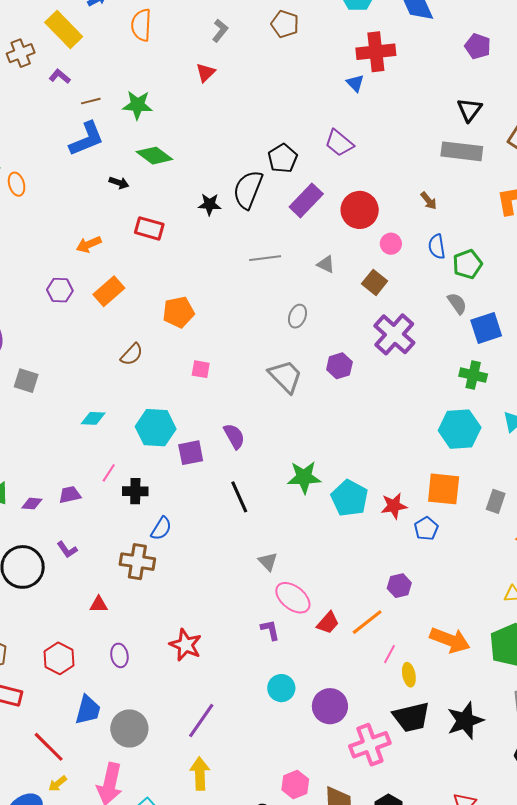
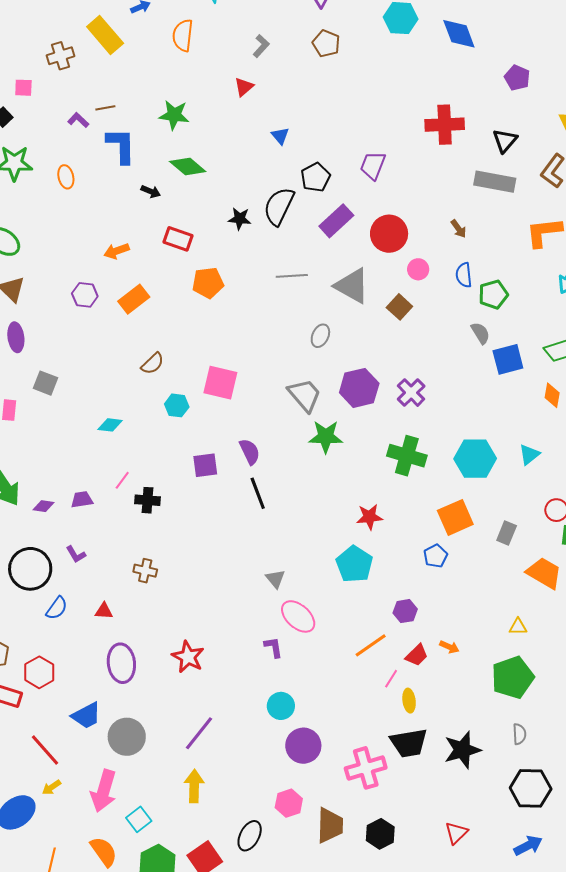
red cross: (376, 52) -> (445, 125), moved
purple L-shape: (60, 76) -> (78, 120), moved
blue triangle: (355, 83) -> (280, 136), moved
brown line: (91, 101) -> (105, 108), moved
blue L-shape: (87, 139) -> (121, 146), turned -72
purple trapezoid: (339, 143) -> (373, 166), turned 68
orange ellipse: (17, 184) -> (66, 177), moved
gray triangle: (326, 264) -> (352, 286), size x2.0
orange pentagon: (178, 312) -> (208, 283), moved
purple cross: (394, 334) -> (411, 393), moved, size x0.7
purple hexagon: (339, 366) -> (359, 388), size x1.5
pink square: (201, 369) -> (220, 383), size x1.8
green cross: (473, 375) -> (407, 456), moved, size x1.4
cyan hexagon: (156, 428) -> (177, 405), moved, size x0.6
green star: (304, 477) -> (326, 437), moved
orange square: (444, 489) -> (455, 517), turned -33
black line: (239, 497) -> (258, 493), moved
cyan pentagon: (349, 498) -> (354, 564), moved
red star: (394, 506) -> (369, 517), moved
blue semicircle: (161, 528) -> (57, 608), moved
brown cross: (137, 562) -> (145, 571), size x0.7
red trapezoid: (328, 623) -> (417, 655), moved
orange arrow: (450, 640) -> (449, 647), moved, size x0.5
purple ellipse: (119, 655) -> (121, 663), size x1.6
red hexagon: (59, 658) -> (39, 672), moved
purple circle: (330, 706) -> (303, 746), moved
blue trapezoid: (88, 710) -> (86, 716), turned 44

